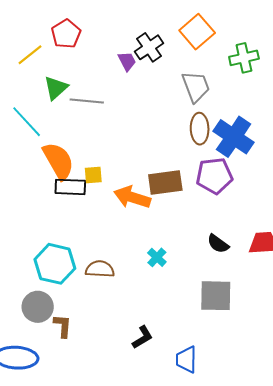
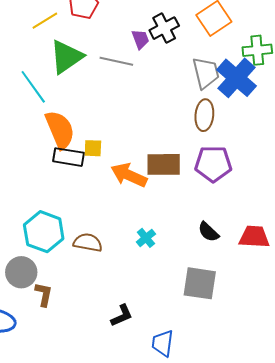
green triangle: (56, 88) -> (66, 57), size x1.4
gray line: (87, 101) -> (116, 61), moved
blue cross: (234, 137) -> (237, 78), moved

